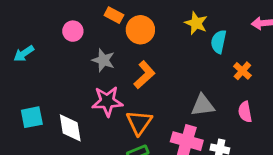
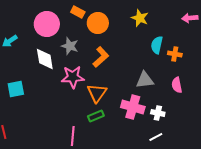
pink circle: (73, 31) -> (47, 24), size x1.6
cyan semicircle: (219, 42) -> (157, 45), moved
orange cross: (242, 71) -> (175, 54), turned -32
white diamond: (70, 128) -> (45, 59), moved

